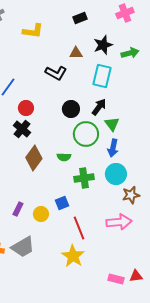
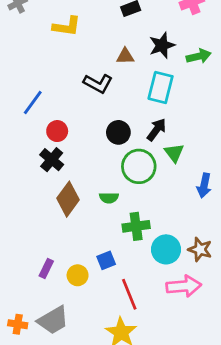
blue arrow: (113, 148) -> (204, 185), moved
cyan circle: (116, 174) -> (166, 249), moved
brown star: (131, 195) -> (200, 249), turned 30

